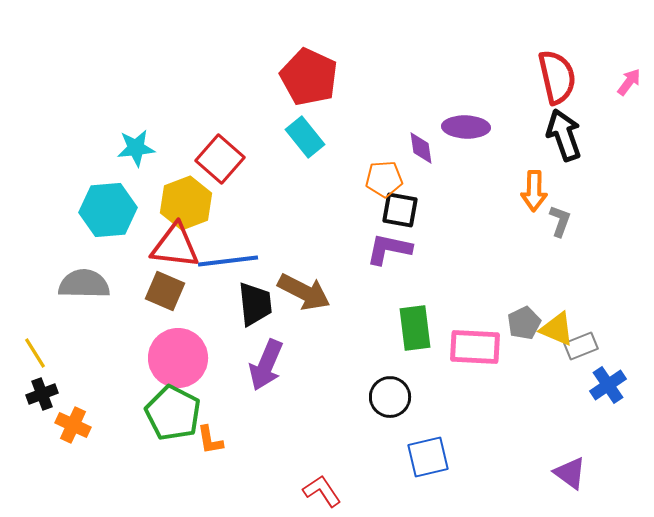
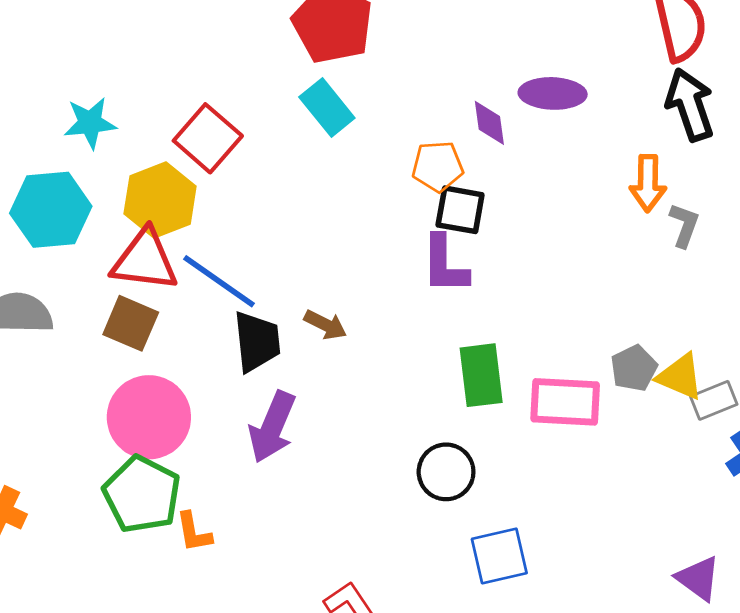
purple L-shape: (389, 249) -> (445, 264), turned -102
blue line: (228, 261) -> (219, 281), turned 42
brown arrow: (304, 292) -> (325, 325), size x0.6

